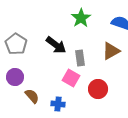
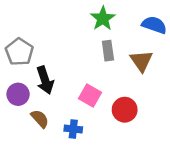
black arrow: (56, 45) -> (45, 80), moved, turned 35
brown triangle: (111, 51) -> (141, 61), turned -36
gray rectangle: (80, 58) -> (108, 51), moved

